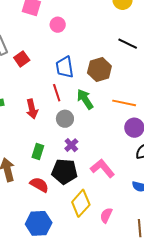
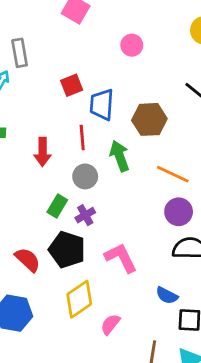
pink circle: (58, 25) -> (132, 45), moved
red square: (22, 59) -> (72, 85), moved
green rectangle: (38, 152) -> (57, 206), moved

